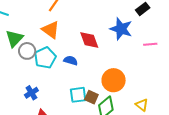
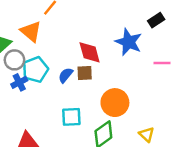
orange triangle: (51, 30) -> (31, 31), moved
blue semicircle: (71, 61) -> (66, 75), turned -72
blue cross: (31, 93) -> (19, 82), moved
brown square: (91, 97) -> (85, 73), moved, turned -32

